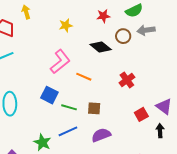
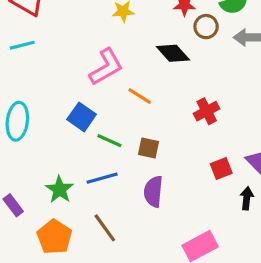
brown circle: (123, 36) -> (206, 27), moved
purple semicircle: (101, 135) -> (153, 192), turned -72

